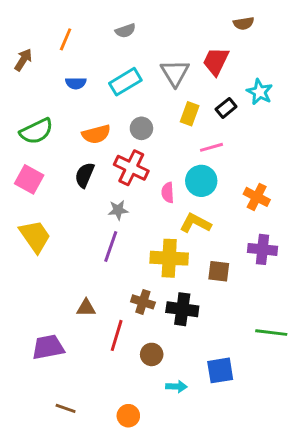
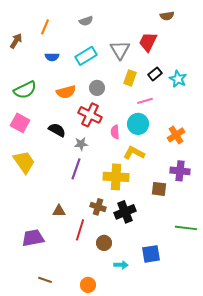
cyan star: (260, 92) -> (178, 79), moved
black semicircle: (85, 175) -> (57, 130), moved, turned 96
orange cross: (257, 197) -> (176, 135), turned 30
brown square: (219, 271) -> (159, 189), moved
black cross: (182, 309) -> (125, 212), turned -30

